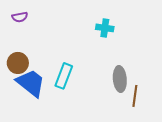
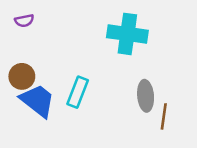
cyan cross: (105, 28) -> (127, 34), size x1.8

